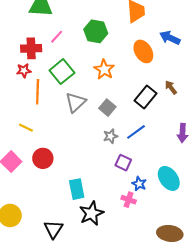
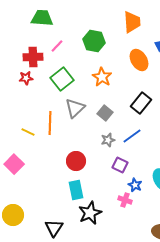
orange line: (38, 92) -> (50, 123), moved
red circle: (43, 158) -> (76, 161), moved

